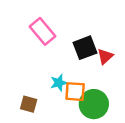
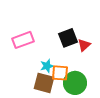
pink rectangle: (42, 31) -> (23, 40), moved, turned -70
brown square: (29, 104) -> (44, 83), moved, size x1.5

